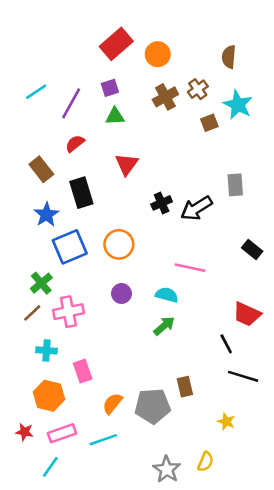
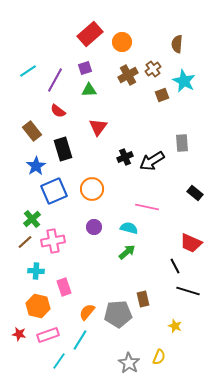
red semicircle: (75, 143) -> (58, 111), turned -105
cyan line: (103, 440) -> (80, 340), turned -40
cyan line: (50, 467) -> (59, 361), moved

